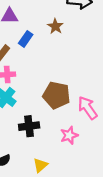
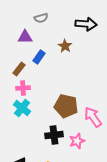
black cross: (29, 126) -> (54, 135), moved

